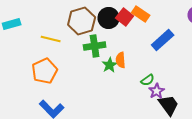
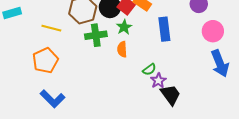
blue rectangle: (163, 40) -> (164, 29), turned -55
green star: (110, 65) -> (124, 27), moved

